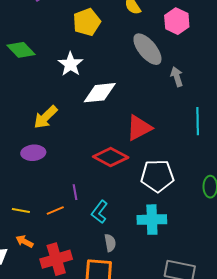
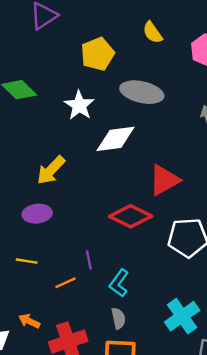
gray ellipse: (147, 49) -> (142, 92), moved, turned -36
yellow line: (21, 211) -> (27, 261), moved
cyan cross: (152, 220) -> (182, 316), moved, turned -32
gray semicircle: (110, 243) -> (118, 318), moved

